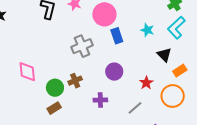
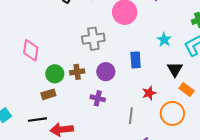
blue rectangle: (117, 36) -> (136, 60), moved
orange rectangle: (180, 71) -> (186, 90), turned 56
purple circle: (114, 72) -> (106, 72), moved
gray line: (135, 108) -> (131, 116), turned -56

